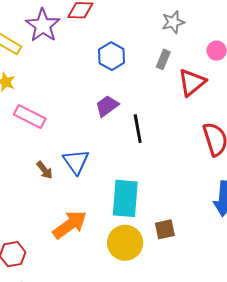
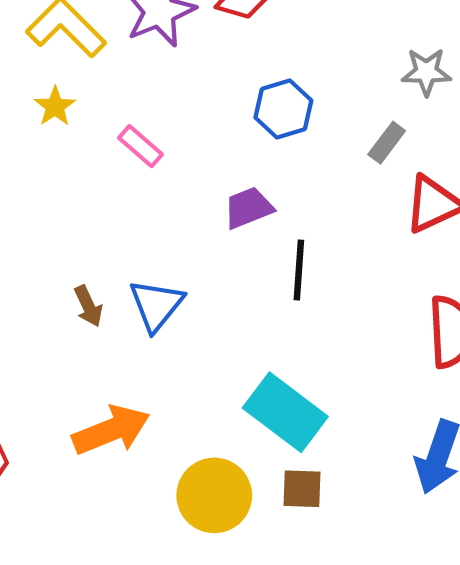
pink rectangle: (30, 116) -> (140, 146), moved, size x0.7
cyan rectangle: (125, 198) -> (285, 412), moved, turned -72

